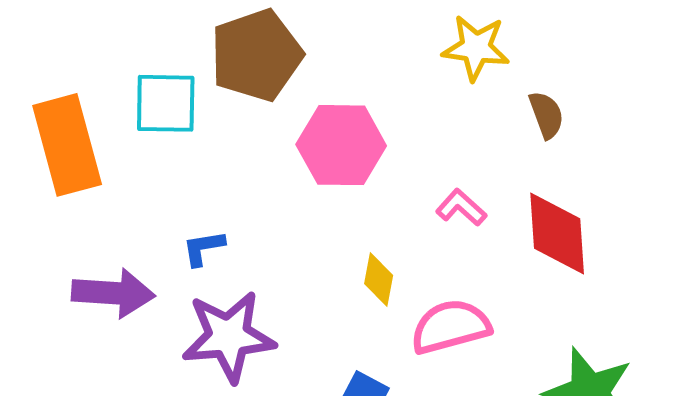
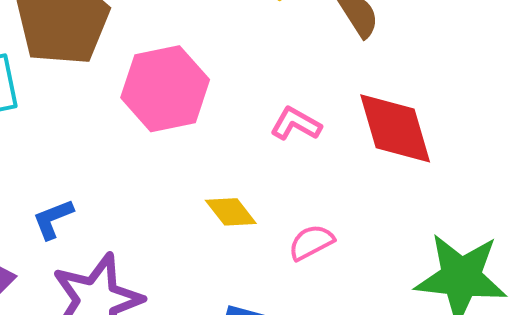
yellow diamond: (379, 279) -> (231, 212), turned -36
pink semicircle: (451, 327) -> (311, 242), size x0.6

